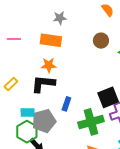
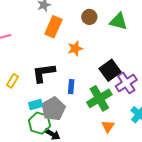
orange rectangle: (51, 40) -> (53, 27), moved, turned -60
orange star: (49, 65) -> (75, 49), moved

